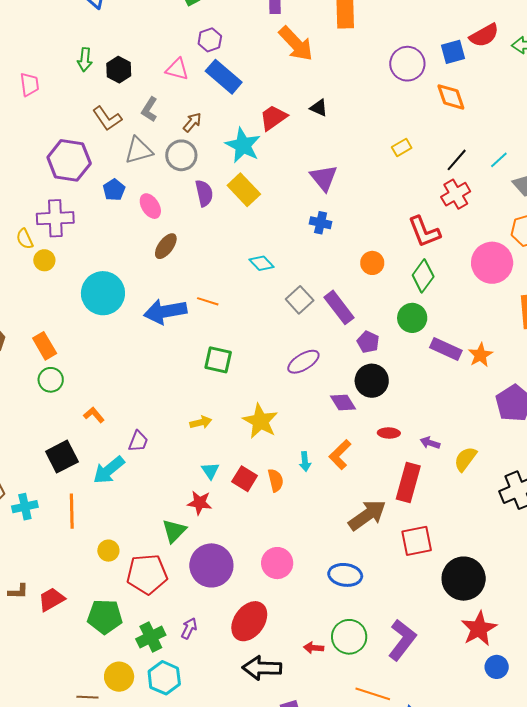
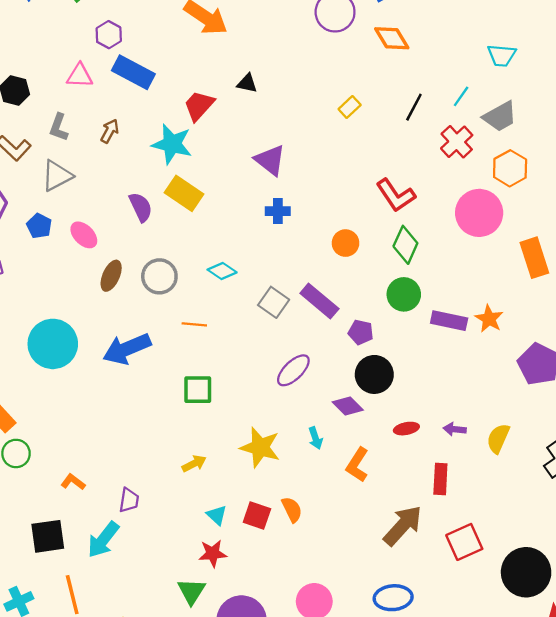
gray circle: (181, 155) -> (159, 276), moved
red cross: (456, 194) -> (457, 142), moved
orange line: (208, 301) -> (194, 324), moved
black square: (62, 457) -> (48, 536), turned 32
cyan arrow: (305, 462) -> (315, 438), moved
red rectangle: (408, 483) -> (440, 479), size x0.7

